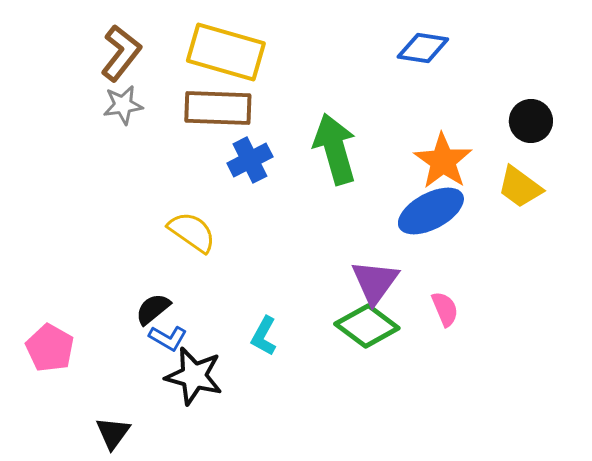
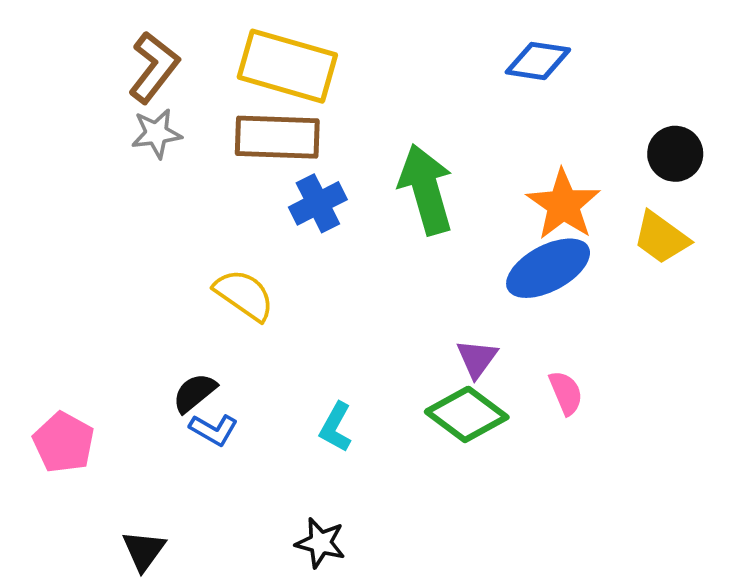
purple triangle: (375, 282) -> (477, 358), size x0.7
black star: (194, 376) -> (320, 543), moved, size x0.7

